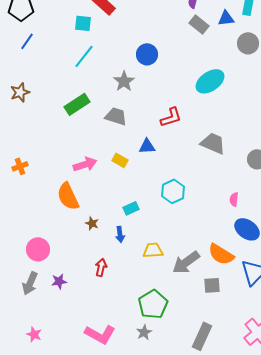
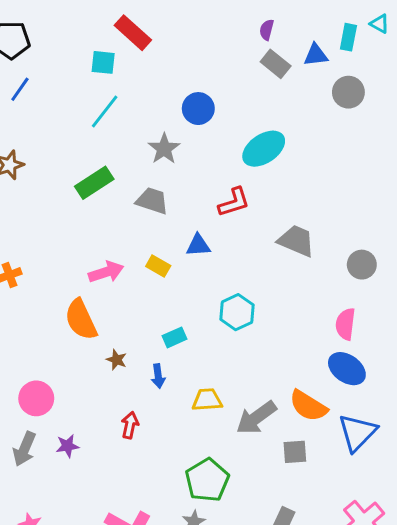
cyan ellipse: (210, 81) -> (264, 149), moved
pink semicircle: (234, 199) -> (345, 324), moved, size x1.5

